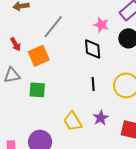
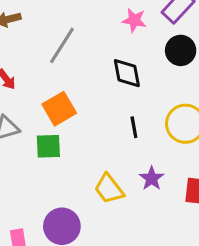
pink star: (101, 25) -> (134, 20), moved
orange square: (39, 56) -> (59, 109), moved

